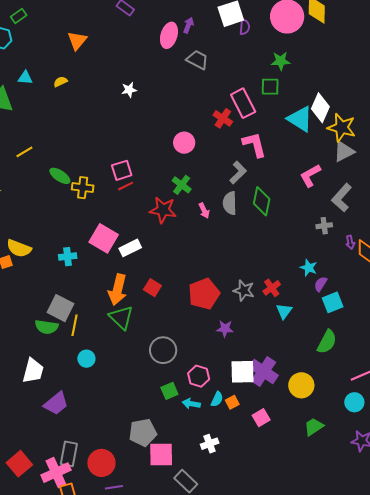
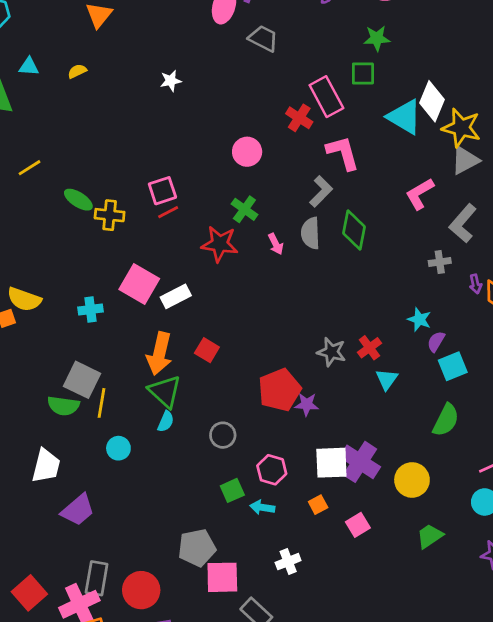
red pentagon: (204, 294) -> (280, 390), moved
gray circle: (163, 350) -> (223, 435), size x0.7
cyan semicircle: (217, 399) -> (166, 422), moved

